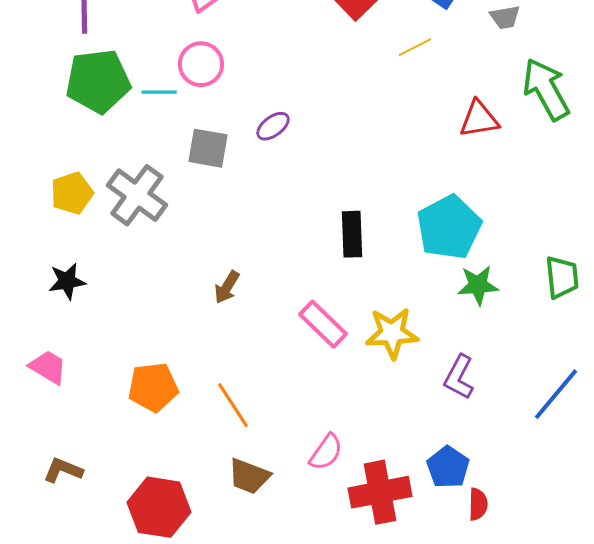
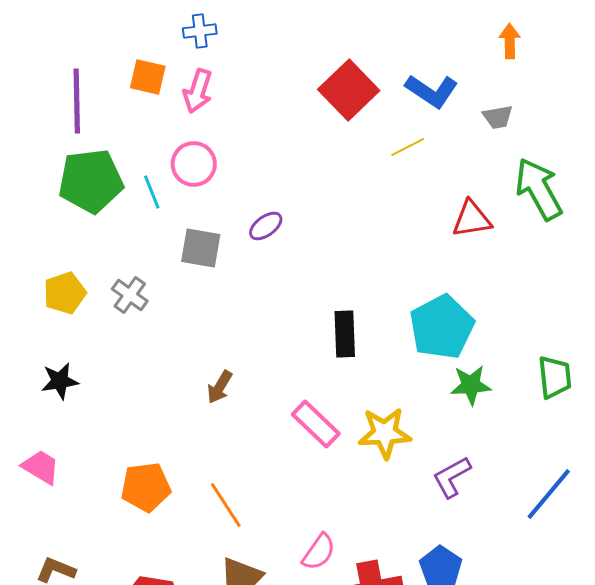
cyan line: (159, 92) -> (152, 192), turned 68
gray cross: (137, 195) -> (130, 295), size x0.6
purple L-shape: (459, 377) -> (452, 477), turned 33

